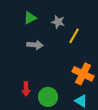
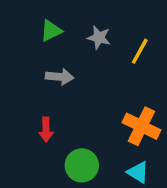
yellow line: (74, 36) -> (140, 51), moved
red arrow: (26, 89) -> (46, 130), moved

